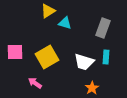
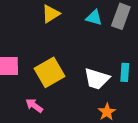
cyan triangle: (65, 23) -> (94, 18), moved
gray rectangle: (103, 28) -> (121, 16), moved

